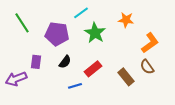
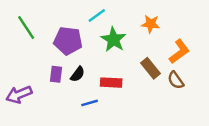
purple rectangle: (36, 62) -> (56, 74), moved
red rectangle: (93, 69) -> (111, 83), turned 42
brown rectangle: (126, 77) -> (151, 68), moved

